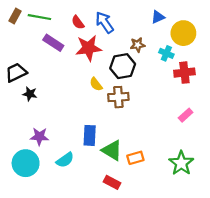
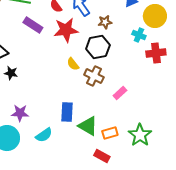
brown star: (138, 45) -> (105, 22), moved
brown cross: (118, 97) -> (94, 76), turned 30
pink rectangle: (186, 115) -> (120, 93), moved
green star: (181, 163) -> (140, 135), moved
red rectangle: (112, 182) -> (102, 156), moved

